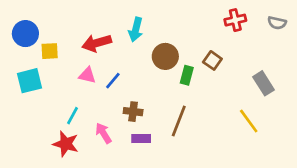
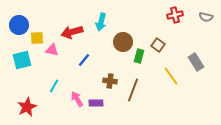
pink triangle: (87, 75) -> (52, 50), moved
brown cross: (133, 112) -> (110, 81), moved
yellow line: (249, 121) -> (171, 76), moved
purple rectangle: (141, 138) -> (96, 103), moved
red star: (66, 144) -> (27, 107), moved, turned 30

